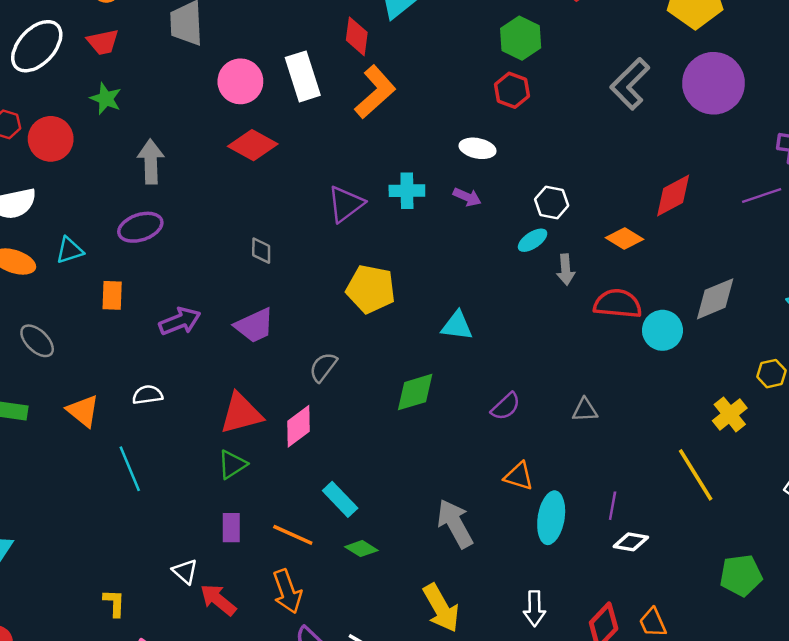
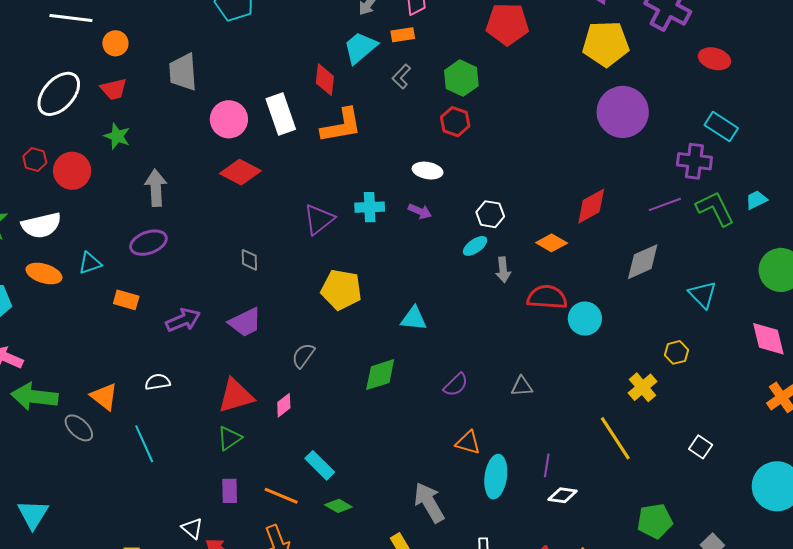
gray L-shape: (630, 84) -> (401, 76), moved, size x0.6
orange L-shape: (375, 92) -> (341, 126), turned 33
orange rectangle: (112, 295) -> (126, 300), turned -75
gray diamond: (715, 299) -> (643, 262), moved
gray ellipse: (37, 341) -> (79, 428), moved
pink diamond: (299, 426) -> (284, 405), size x0.7
gray arrow: (455, 524) -> (429, 502), moved

